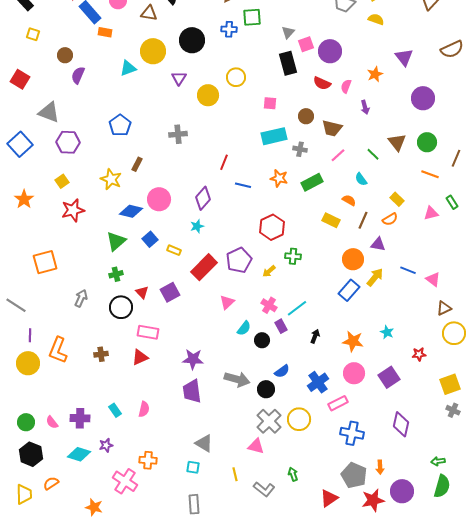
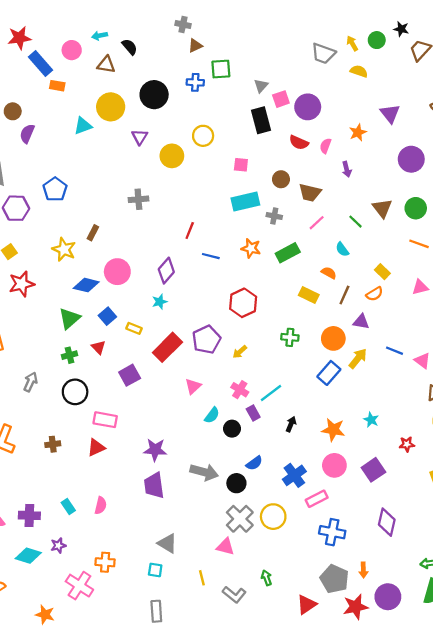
blue pentagon: (120, 125) -> (55, 189), moved
green cross: (293, 256) -> (290, 337), moved
red triangle: (142, 292) -> (98, 347), moved

